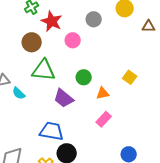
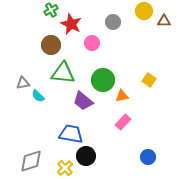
brown triangle: (149, 26) -> (164, 21), moved
green circle: (84, 77) -> (103, 80), size x1.5

